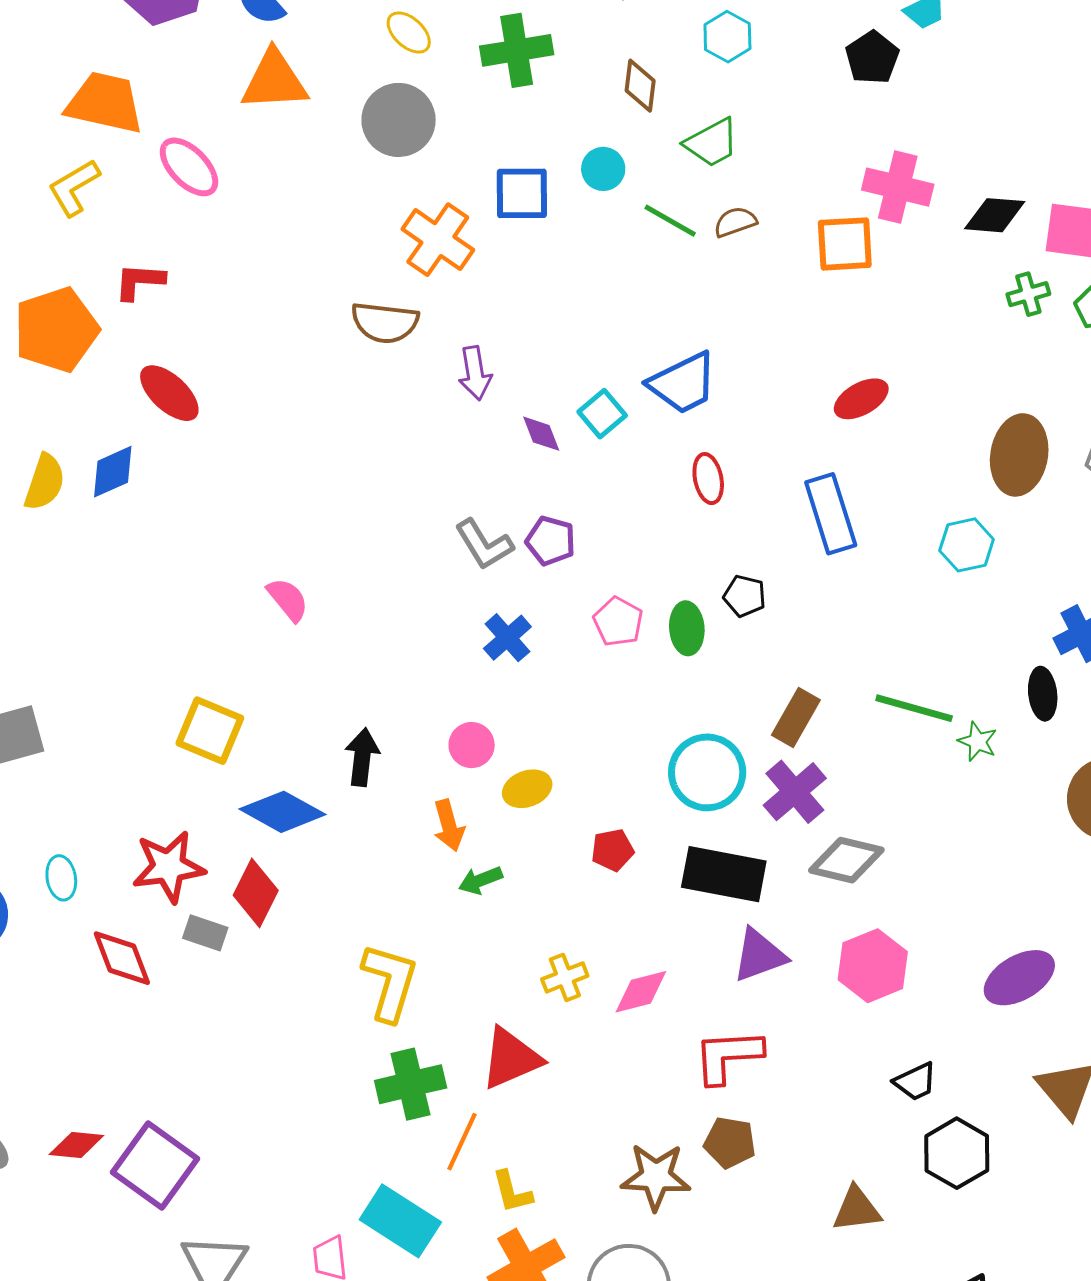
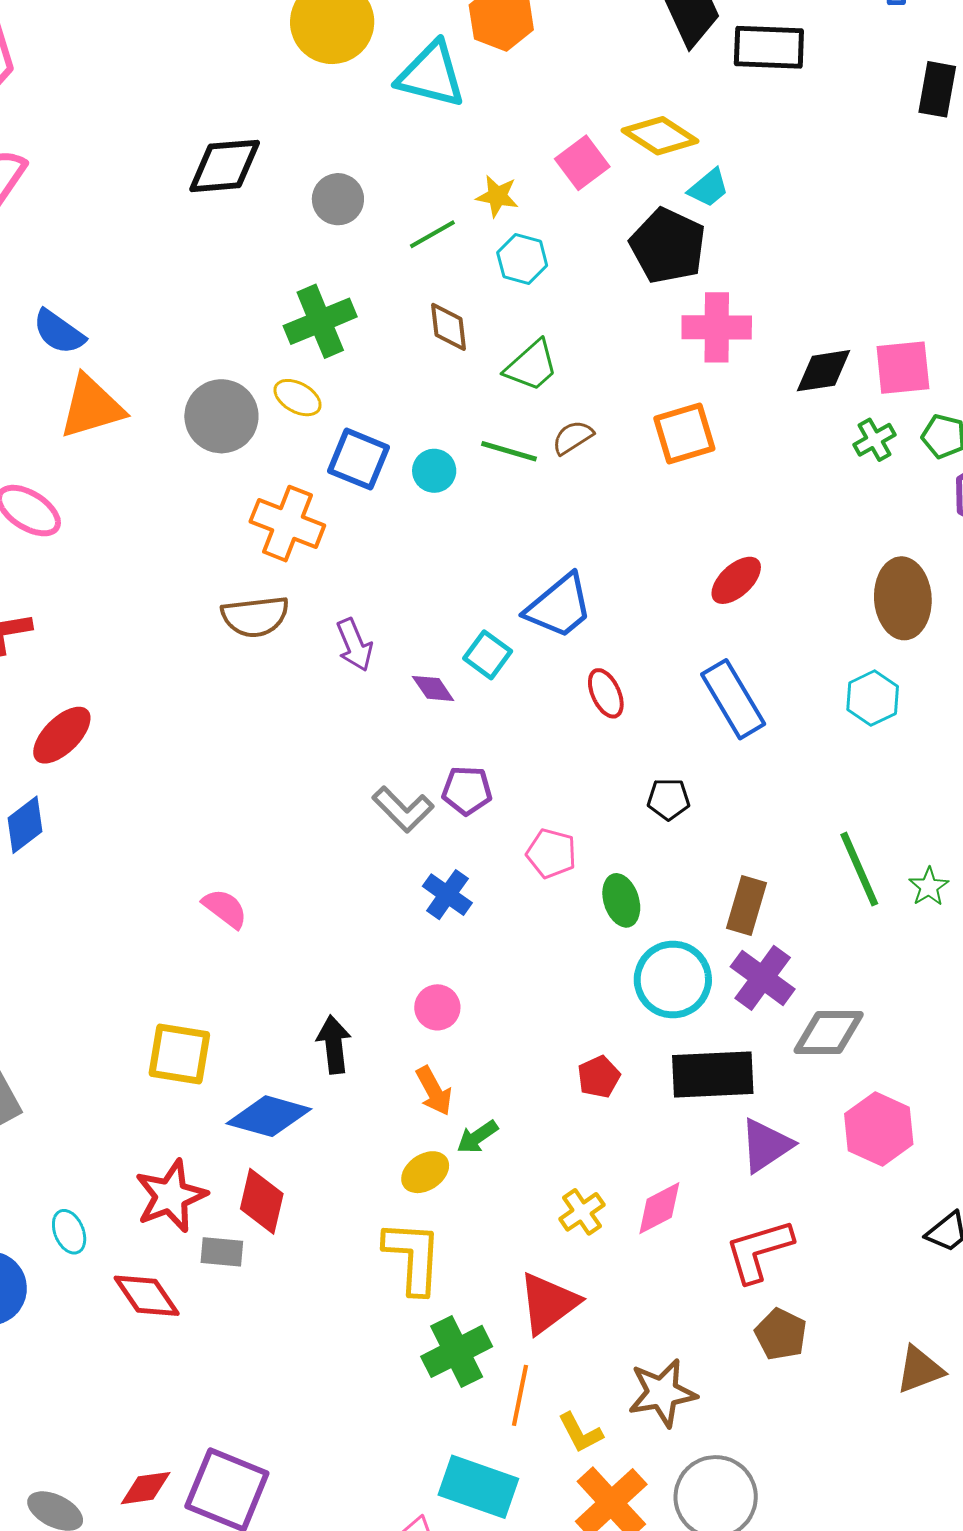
yellow ellipse: (409, 33) -> (298, 398), moved
black pentagon: (872, 58) -> (668, 246), size x1.4
cyan circle: (603, 169) -> (434, 471), moved
pink cross: (898, 187) -> (717, 327), moved
blue square: (522, 193) -> (359, 459), turned 36
red ellipse: (169, 393) -> (62, 735), turned -74
green ellipse: (687, 628) -> (621, 900), moved
green line: (914, 708) -> (859, 869), turned 64
green star: (978, 741) -> (929, 887), turned 30
yellow ellipse: (527, 789) -> (425, 1172), moved
brown pentagon: (730, 1143) -> (781, 1334), turned 30
brown star: (656, 1177) -> (662, 1393), moved

